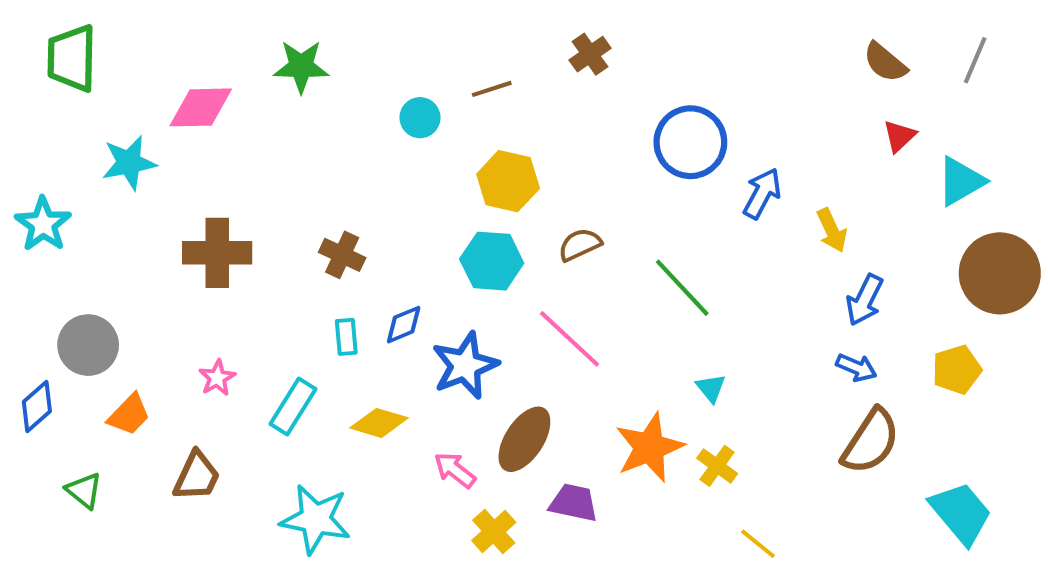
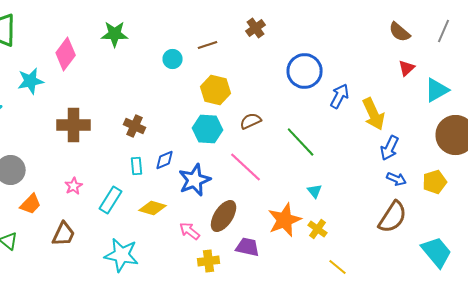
pink diamond: (201, 107) -> (66, 54), turned -52
yellow arrow: (832, 230) -> (374, 114), size x1.5
blue arrow: (856, 368) -> (397, 179), moved
yellow cross: (494, 531) -> (209, 261), turned 35

